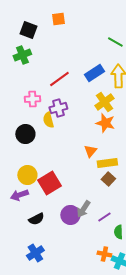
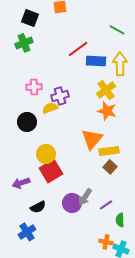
blue rectangle: (94, 73) -> (96, 61), turned 36
red line: (59, 79) -> (78, 49), moved
yellow semicircle: (48, 120) -> (50, 108), turned 84
orange triangle: (90, 151) -> (92, 139), size x1.6
yellow circle: (27, 175) -> (46, 154), moved
blue cross: (35, 253) -> (27, 232), moved

